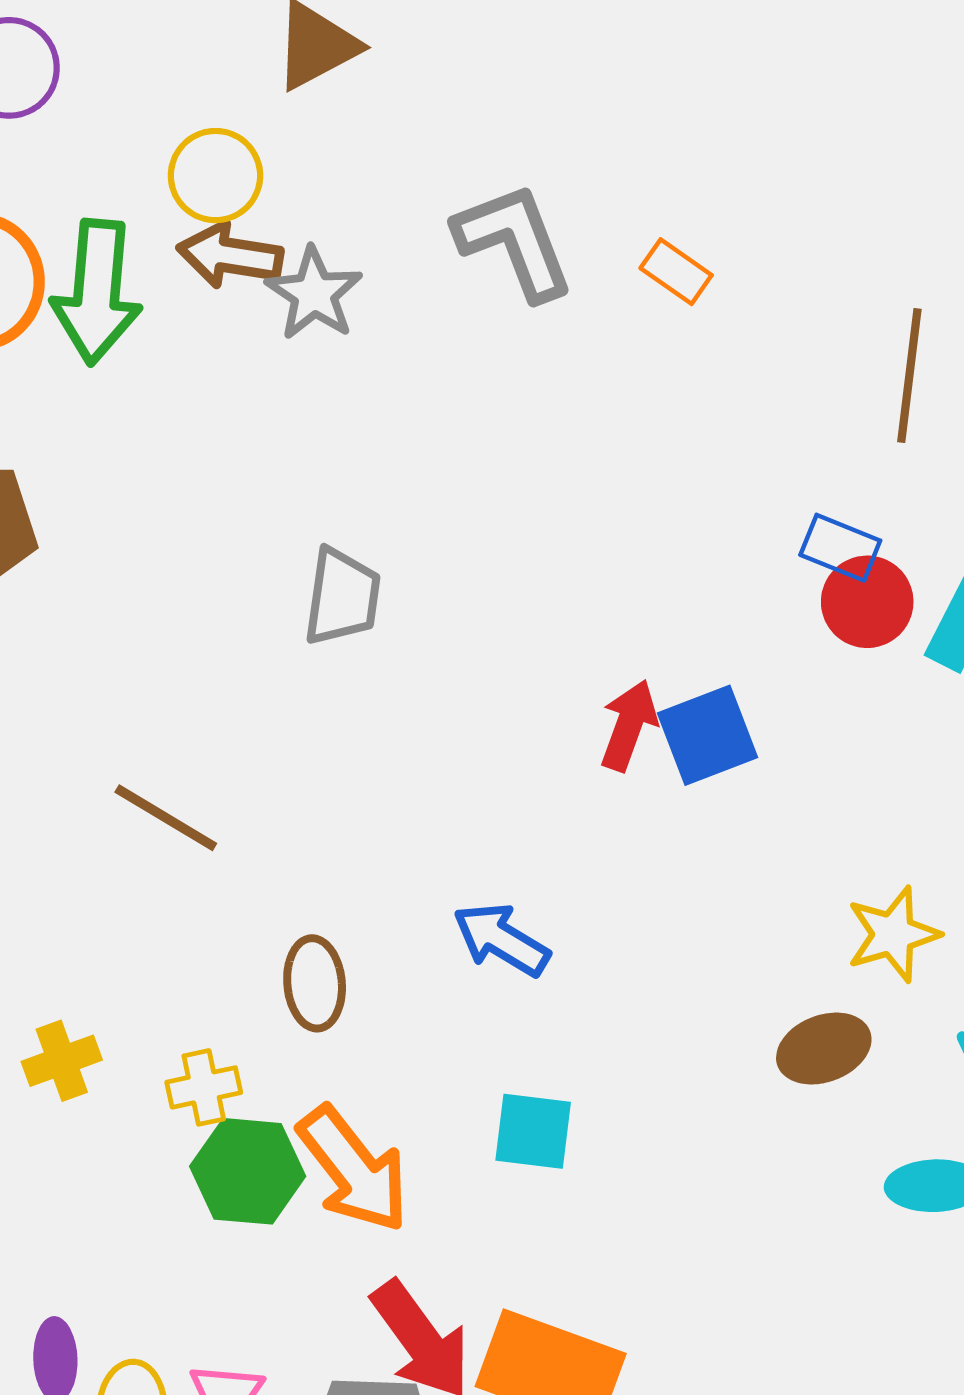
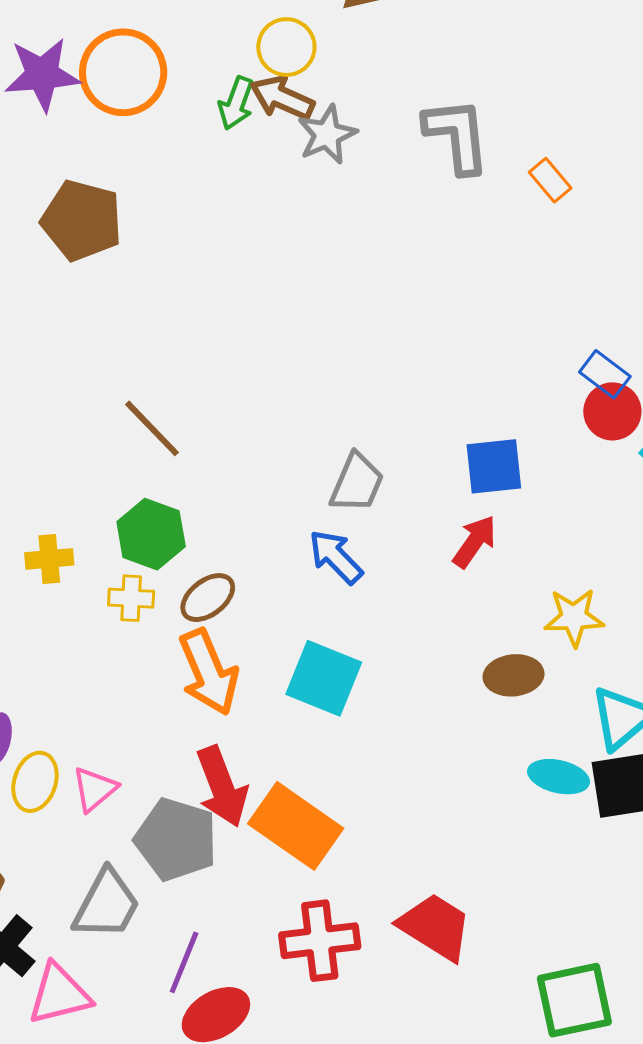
green arrow: (97, 292) -> (236, 103), moved, size x0.6
gray trapezoid: (342, 597) -> (357, 483), moved
red arrow: (629, 725) -> (475, 542), moved
brown ellipse: (315, 983) -> (208, 598), moved, turned 42
cyan square: (533, 1131) -> (324, 678), size x1.4
green hexagon: (248, 1171) -> (151, 534), moved

